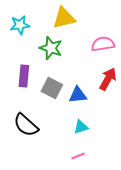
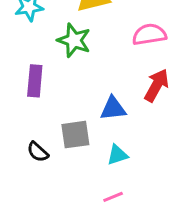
gray square: (52, 88) -> (75, 135), moved, turned -35
black semicircle: (26, 125) -> (38, 152), size x0.6

